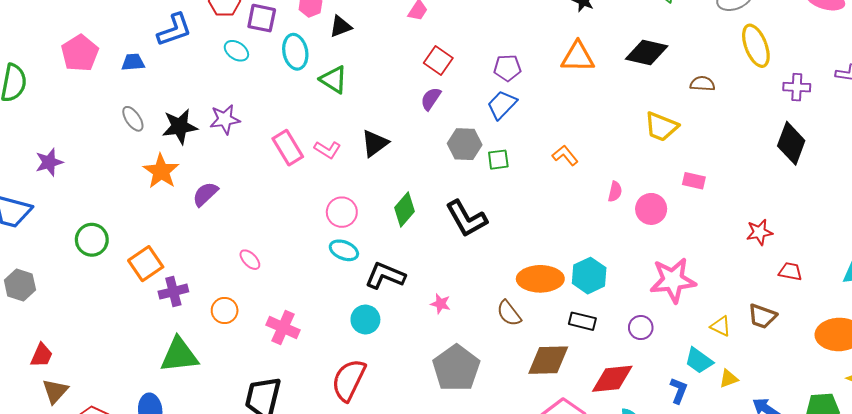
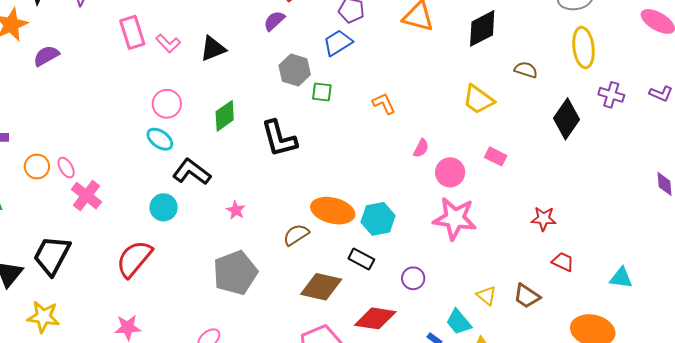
black diamond: (647, 52) -> (482, 28), turned -54
black diamond: (791, 143) -> (567, 119), moved
pink ellipse: (250, 260) -> (66, 168), moved
pink star: (673, 280) -> (455, 218), moved
brown semicircle: (509, 313) -> (296, 235), turned 80

